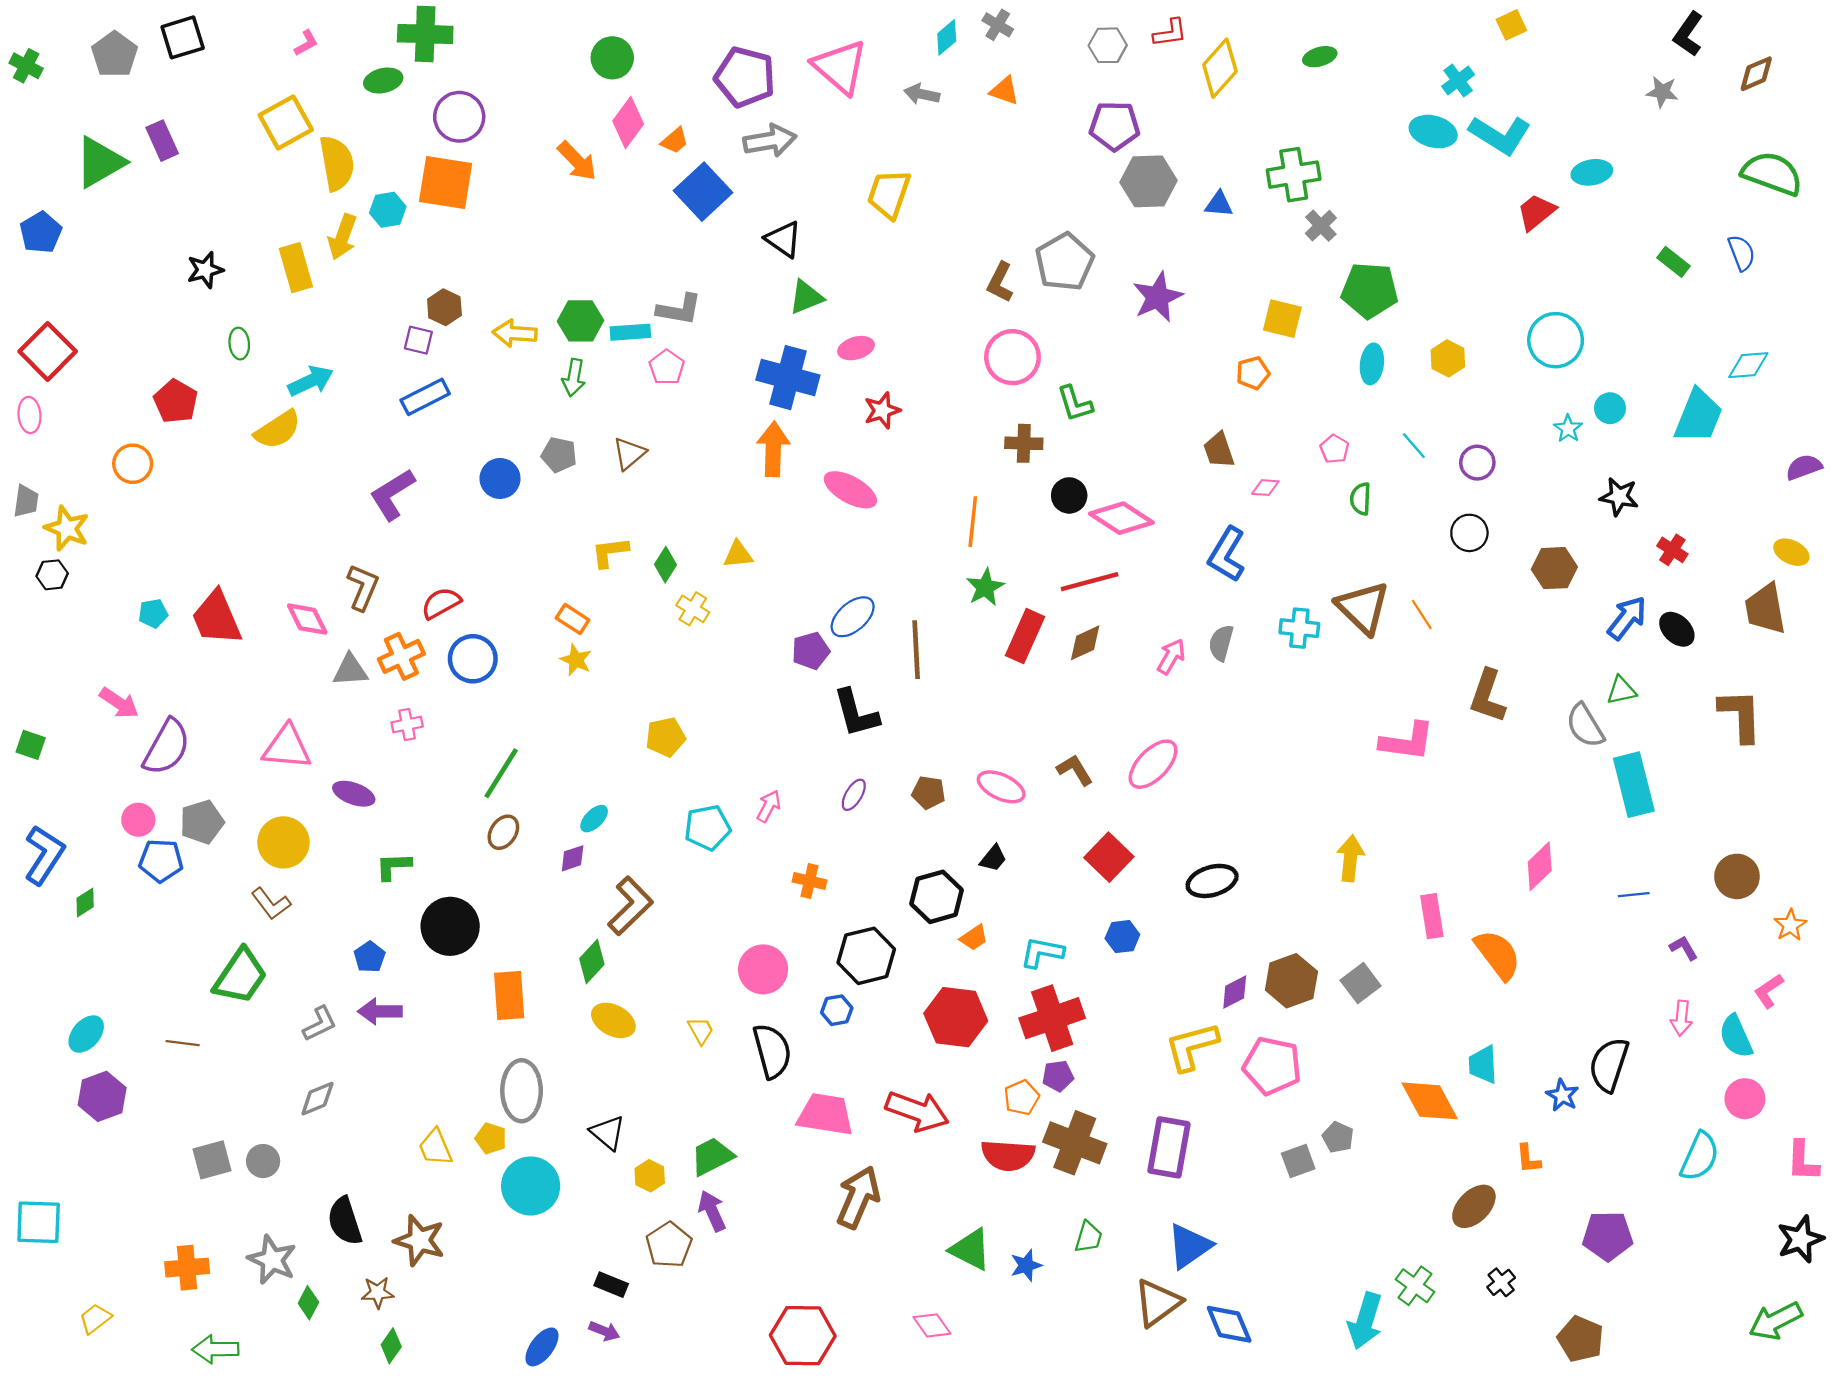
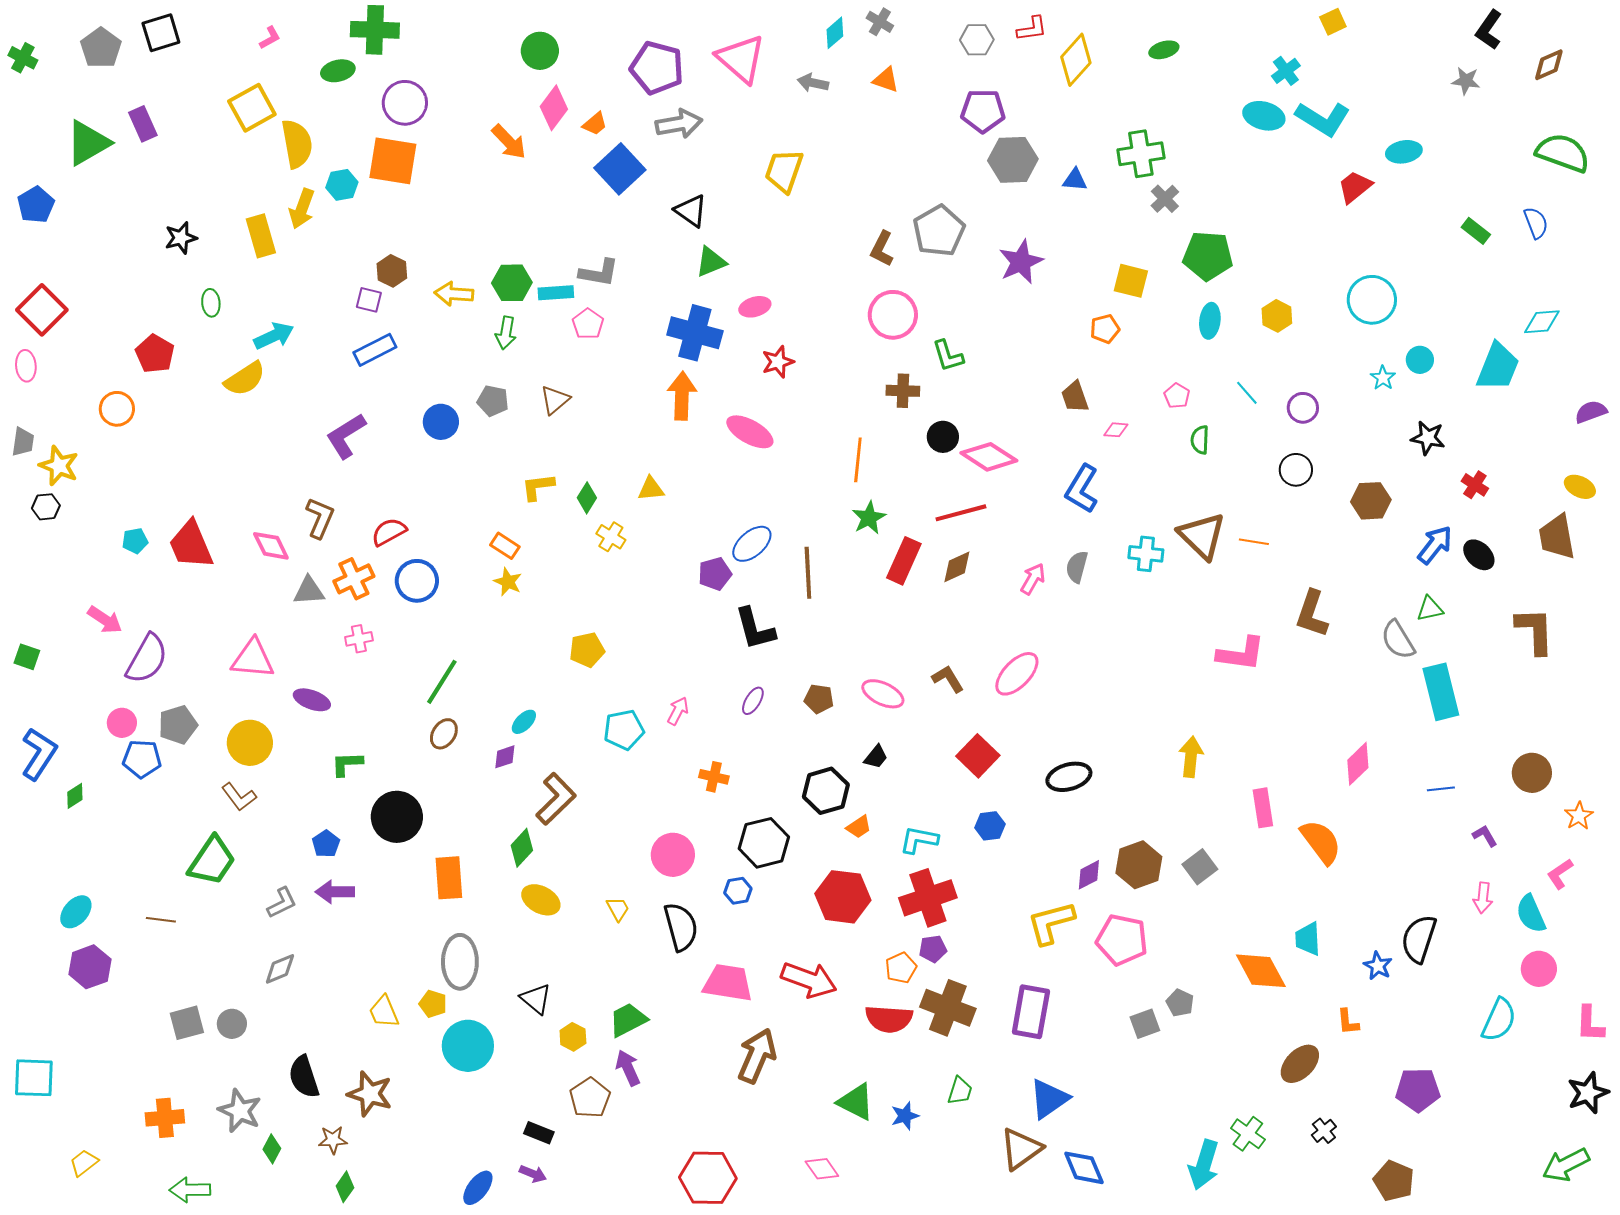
orange line: (1422, 615) -> (1254, 542), turned -48

